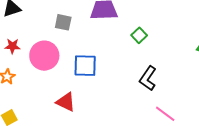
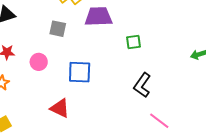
green square: (139, 35) -> (134, 42), turned 35
pink circle: (44, 56) -> (39, 62), size x0.6

